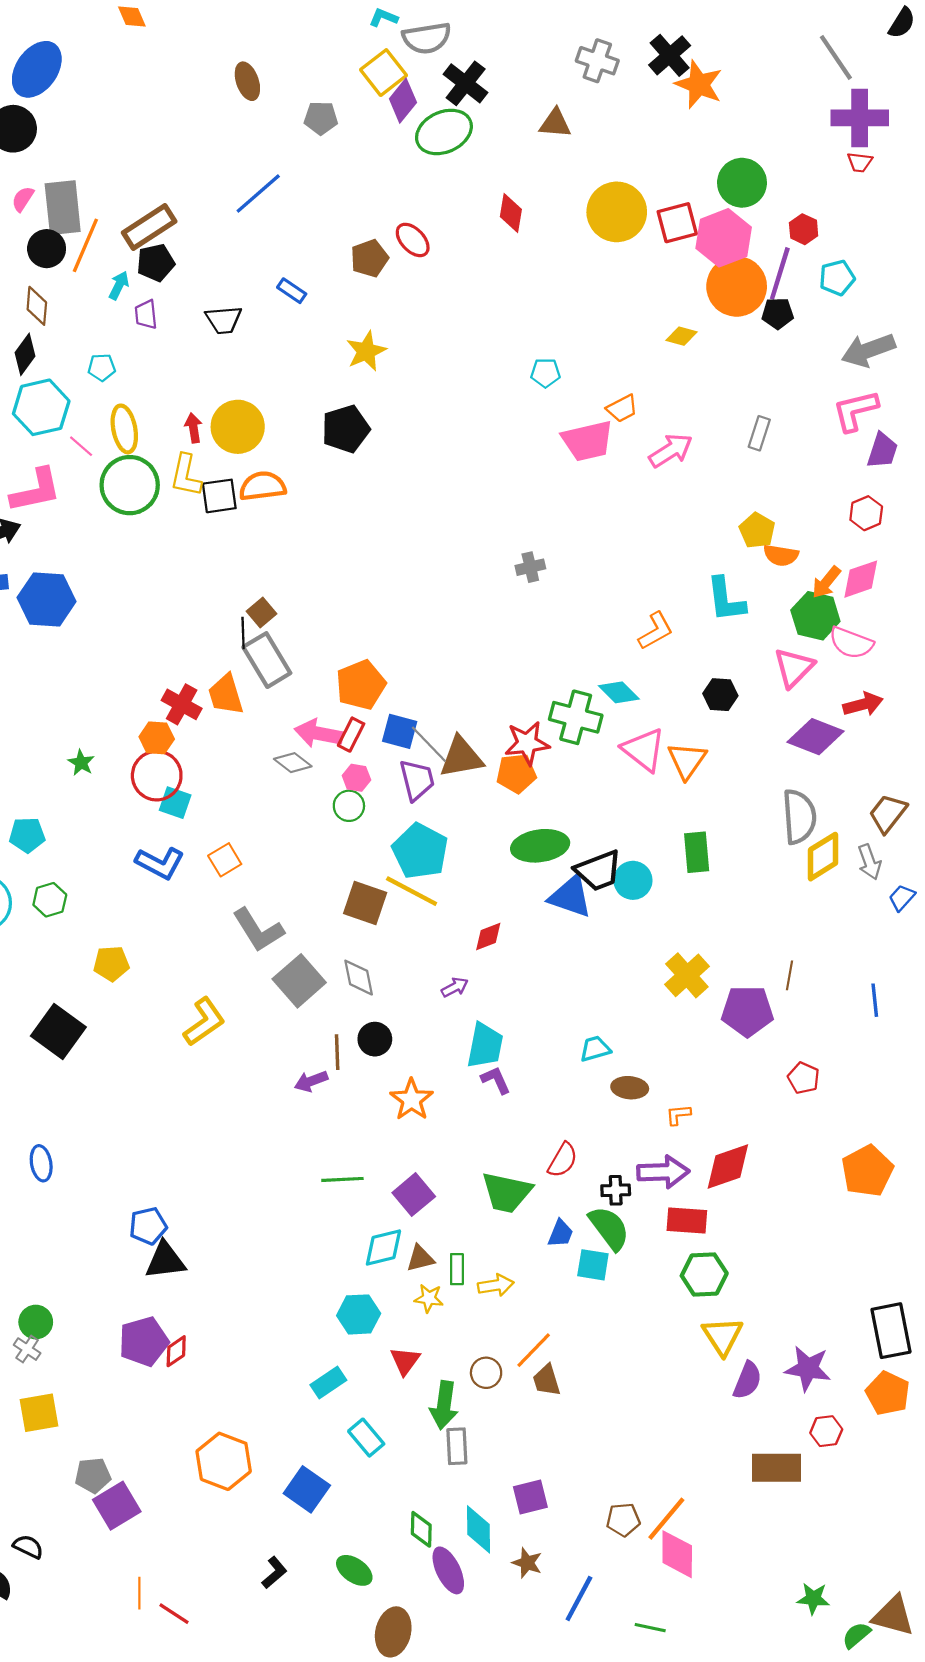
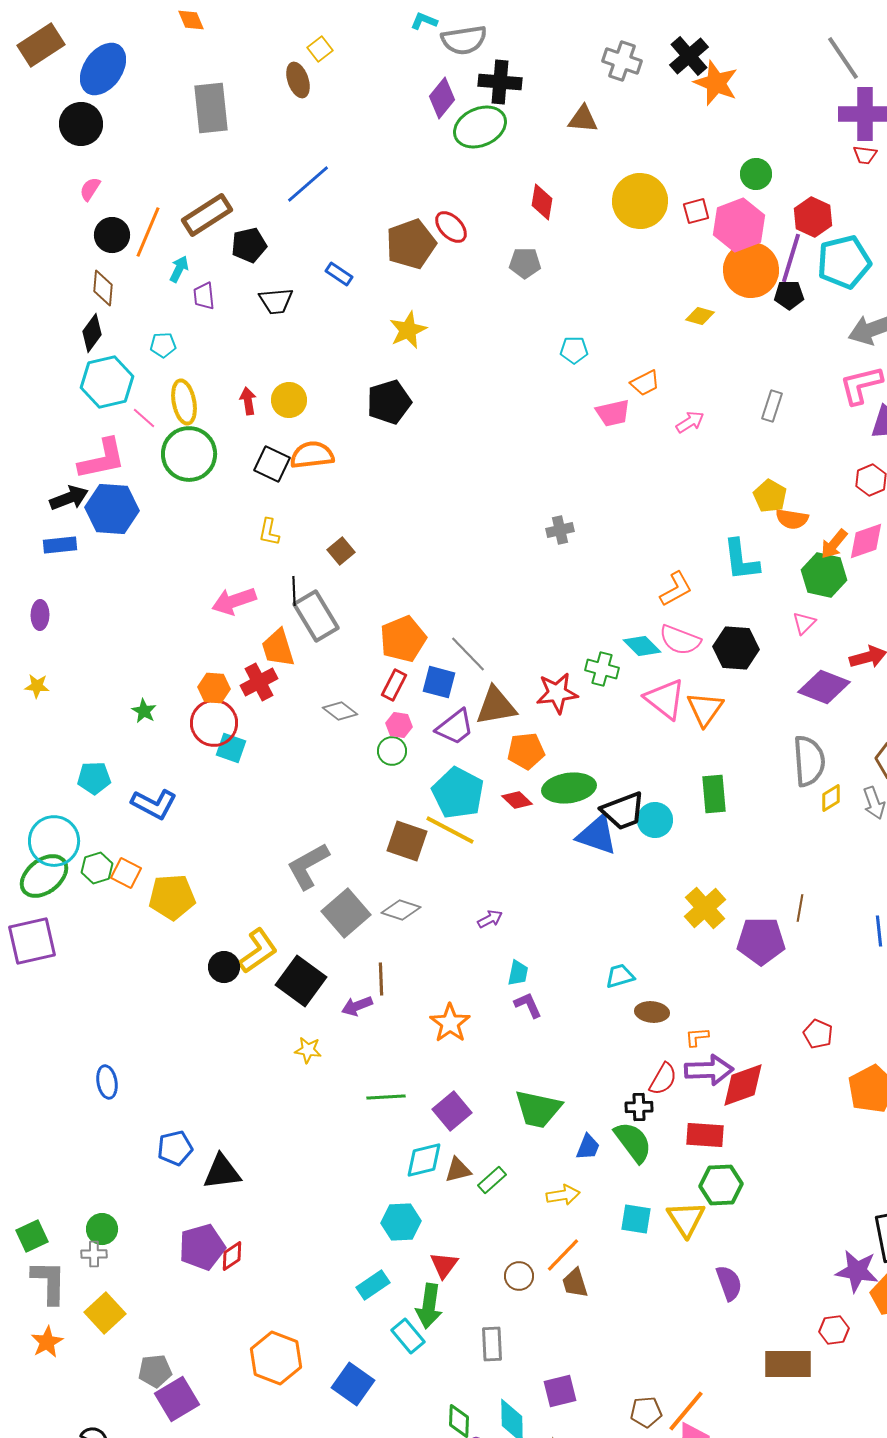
yellow square: (383, 73) -> (320, 49), moved, size x0.6
black cross: (466, 83) -> (500, 82), turned -33
gray pentagon: (321, 118) -> (525, 263), moved
green circle: (742, 183) -> (756, 174), size x0.7
gray rectangle: (63, 208) -> (211, 108), moved
red square: (677, 223) -> (696, 211), size x0.7
red hexagon: (804, 229) -> (813, 217), size x1.4
brown pentagon: (369, 258) -> (411, 244), size x1.4
black pentagon: (156, 263) -> (249, 245), moved
cyan pentagon: (837, 278) -> (844, 262), size x1.6
yellow circle: (238, 427) -> (289, 400), size x0.7
pink trapezoid: (588, 441) -> (613, 413), size x0.7
pink arrow: (671, 451) -> (690, 422), size x0.7
yellow L-shape: (186, 475) -> (269, 532), moved, size x0.7
black square: (219, 496) -> (272, 464), turned 33
blue hexagon: (47, 600) -> (112, 509), moved
brown square: (261, 613) -> (341, 551), moved
pink semicircle: (851, 643) -> (680, 640), moved
pink triangle: (794, 668) -> (804, 623), size x0.6
black hexagon: (720, 695) -> (736, 648), size x1.4
red cross: (182, 704) -> (259, 682), moved, turned 33
green cross: (576, 717) -> (602, 669), size x0.7
pink arrow: (319, 733) -> (234, 601), moved, turned -30
gray line: (429, 744) -> (468, 654), moved
orange pentagon: (516, 773) -> (526, 751), moved
purple trapezoid: (417, 780) -> (455, 727), turned 66
yellow diamond: (823, 857) -> (831, 798), size x0.6
orange square: (225, 860) -> (126, 873), moved, turned -32
blue L-shape: (160, 863) -> (154, 804), moved
green hexagon: (50, 900) -> (97, 868), moved
gray L-shape: (258, 930) -> (308, 866), turned 93
red diamond: (488, 936) -> (517, 800), moved, turned 64
yellow pentagon: (111, 963) -> (172, 897), size x1.4
gray diamond: (359, 978) -> (401, 910), turned -60
black square: (58, 1032) -> (301, 981), moved
black circle: (375, 1039) -> (224, 967), moved
cyan trapezoid: (485, 1046) -> (518, 973), size x0.6
red pentagon: (804, 1078) -> (818, 1034), moved
red semicircle: (563, 1160) -> (663, 1079), moved
purple arrow: (663, 1172) -> (709, 1070), moved
blue pentagon: (148, 1226) -> (175, 1148), moved
cyan square: (593, 1265) -> (636, 1219), moved
green rectangle: (457, 1269) -> (492, 1180), turned 48
yellow arrow: (496, 1285) -> (563, 1195), moved
yellow star: (429, 1298) -> (308, 1050), moved
yellow triangle: (723, 1336) -> (686, 1219), moved
gray cross: (27, 1349) -> (94, 1254), turned -35
purple star: (808, 1368) -> (857, 1271), moved
purple semicircle: (747, 1380) -> (729, 1283), moved, turned -42
green arrow: (444, 1405) -> (429, 1306), moved
yellow square: (39, 1413) -> (105, 1313), turned -33

